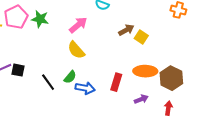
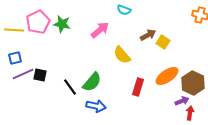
yellow semicircle: (76, 50) -> (122, 55), moved
orange ellipse: (145, 71) -> (167, 76), turned -35
green semicircle: (70, 77) -> (92, 82), size x1.5
blue arrow: (85, 88) -> (96, 106), moved
purple arrow: (141, 99) -> (182, 101), moved

